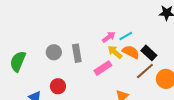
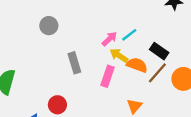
gray circle: (54, 52) -> (49, 26), moved
orange semicircle: (131, 52) -> (137, 65), moved
pink rectangle: (103, 68) -> (107, 76), turned -30

